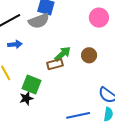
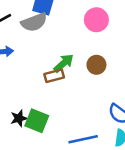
pink circle: (99, 18) -> (96, 20), moved
green square: (31, 84) -> (37, 121), moved

